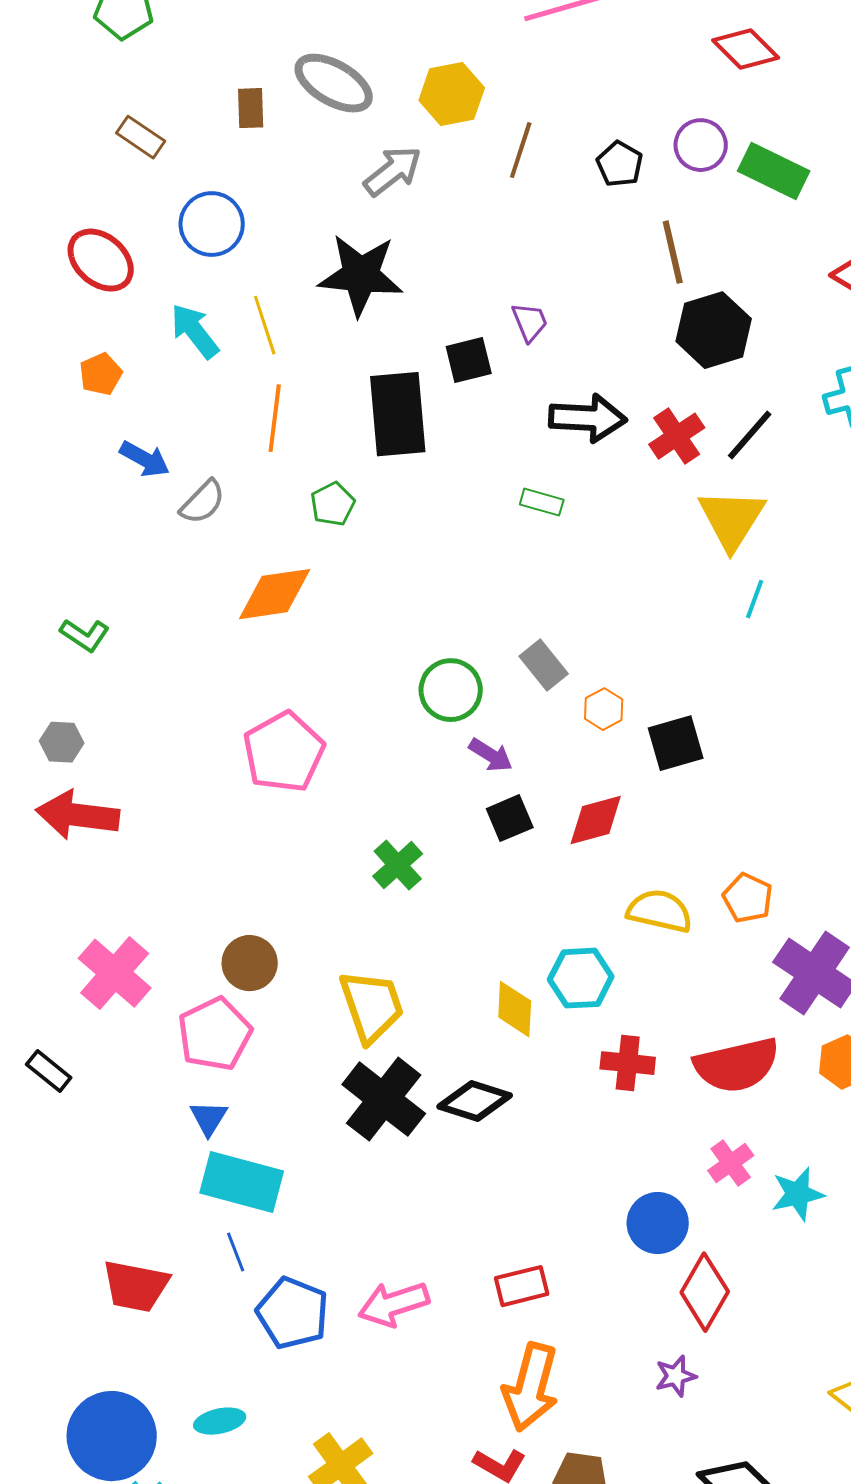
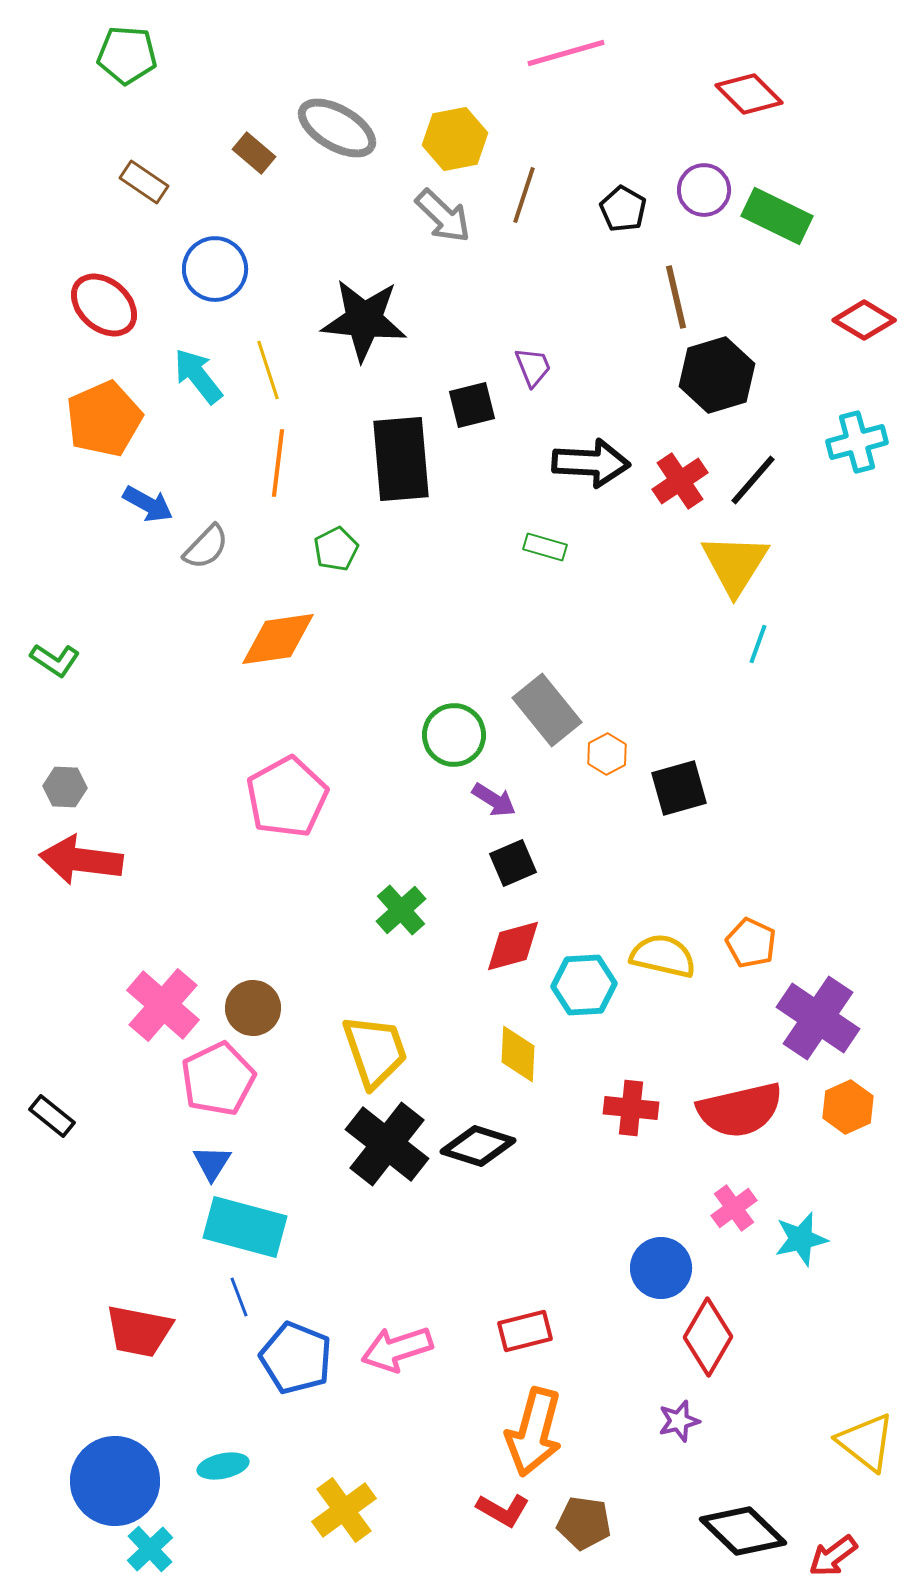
brown rectangle: (251, 108) -> (254, 153), turned -48
gray arrow: (393, 171) -> (443, 216), moved, turned 82
orange pentagon: (101, 374) -> (104, 419), size x1.8
green L-shape: (85, 635) -> (55, 660), moved
gray rectangle: (544, 665) -> (547, 710), size x1.4
red diamond: (596, 820) -> (513, 946), moved
pink cross: (115, 973) -> (163, 1005), moved
cyan hexagon: (581, 978) -> (584, 985), moved

